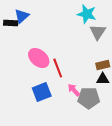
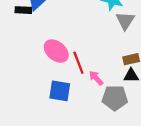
pink arrow: (74, 90) -> (96, 78), moved
blue square: (42, 92) -> (60, 91), turned 30

